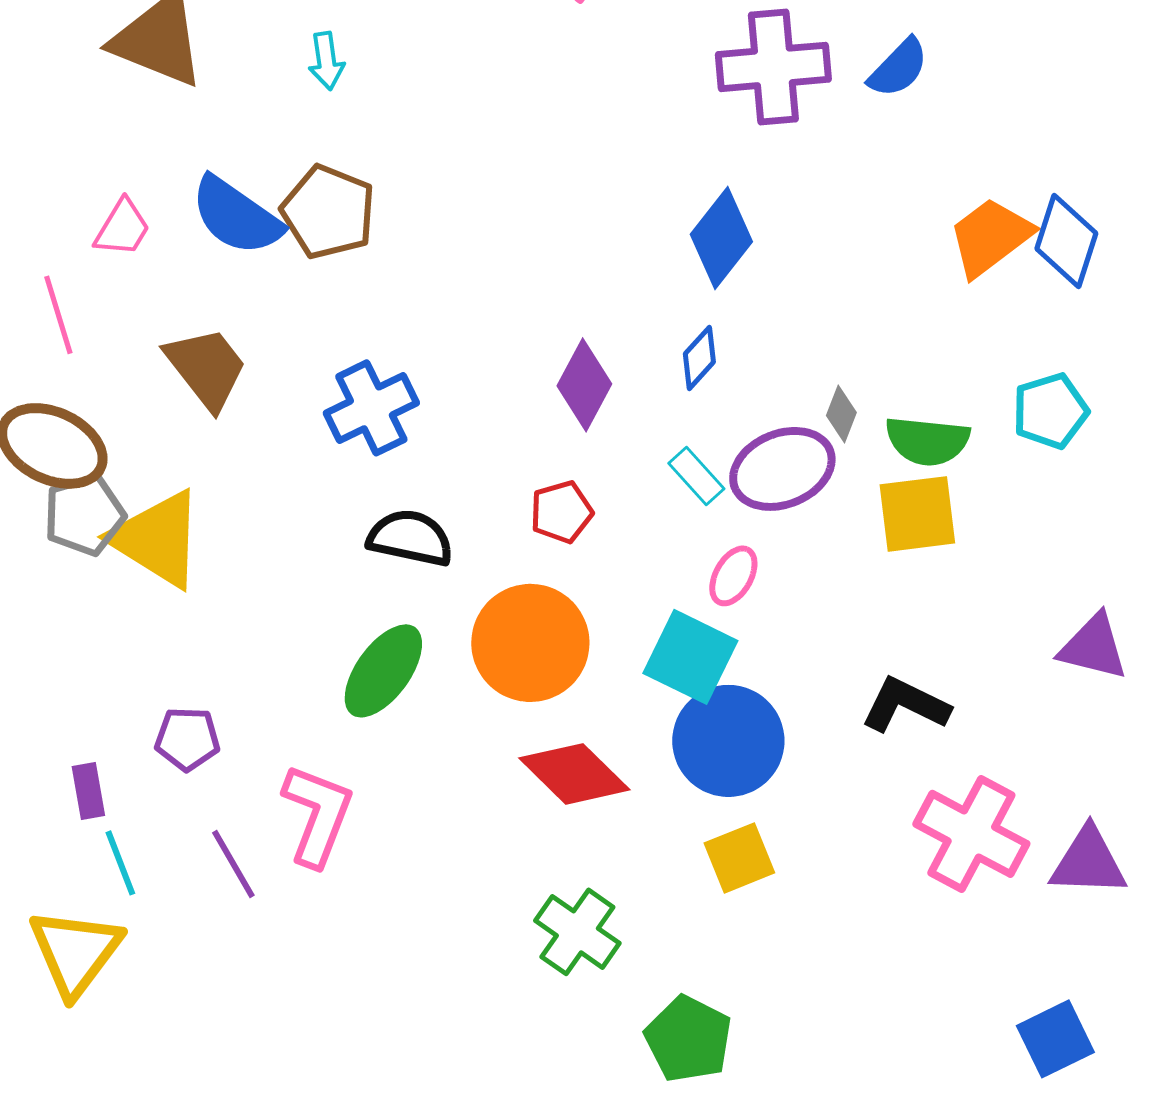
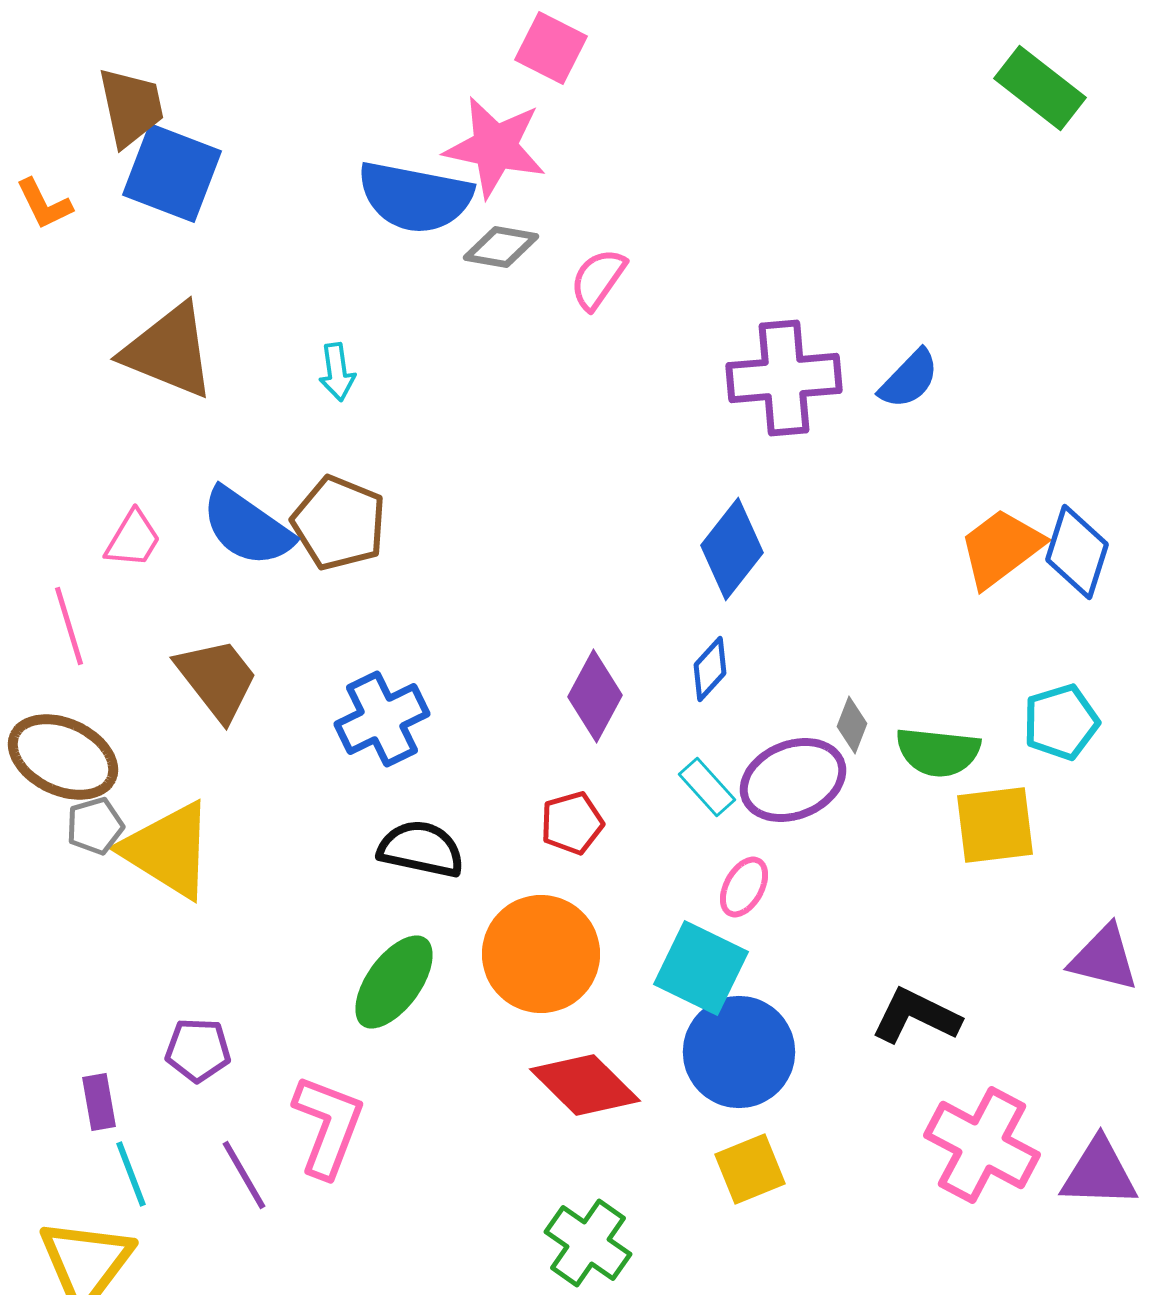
yellow square: (917, 514) -> (995, 825), moved
gray pentagon: (84, 515) -> (95, 826), size x0.7

